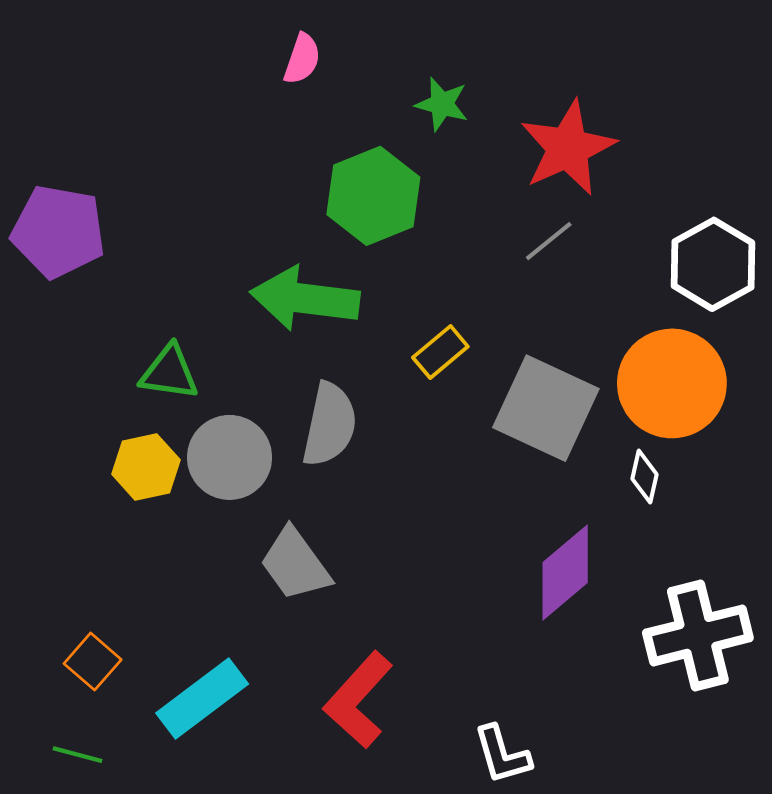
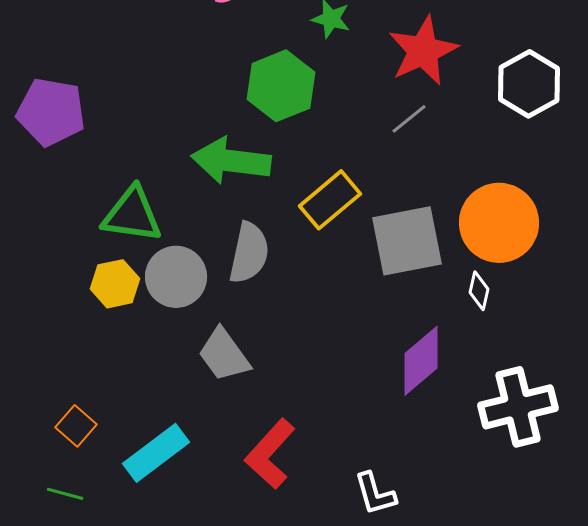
white hexagon: (713, 264) -> (529, 84), moved
yellow rectangle: (440, 352) -> (330, 200), size x1.5
green triangle: (169, 373) -> (132, 215), size x1.4
gray square: (546, 408) -> (407, 241), turned -36

